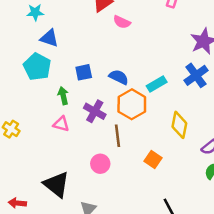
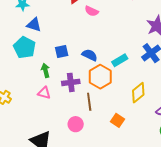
purple cross: (95, 111) -> (71, 82), turned -36
yellow diamond: (179, 125) -> (138, 93), turned 40

